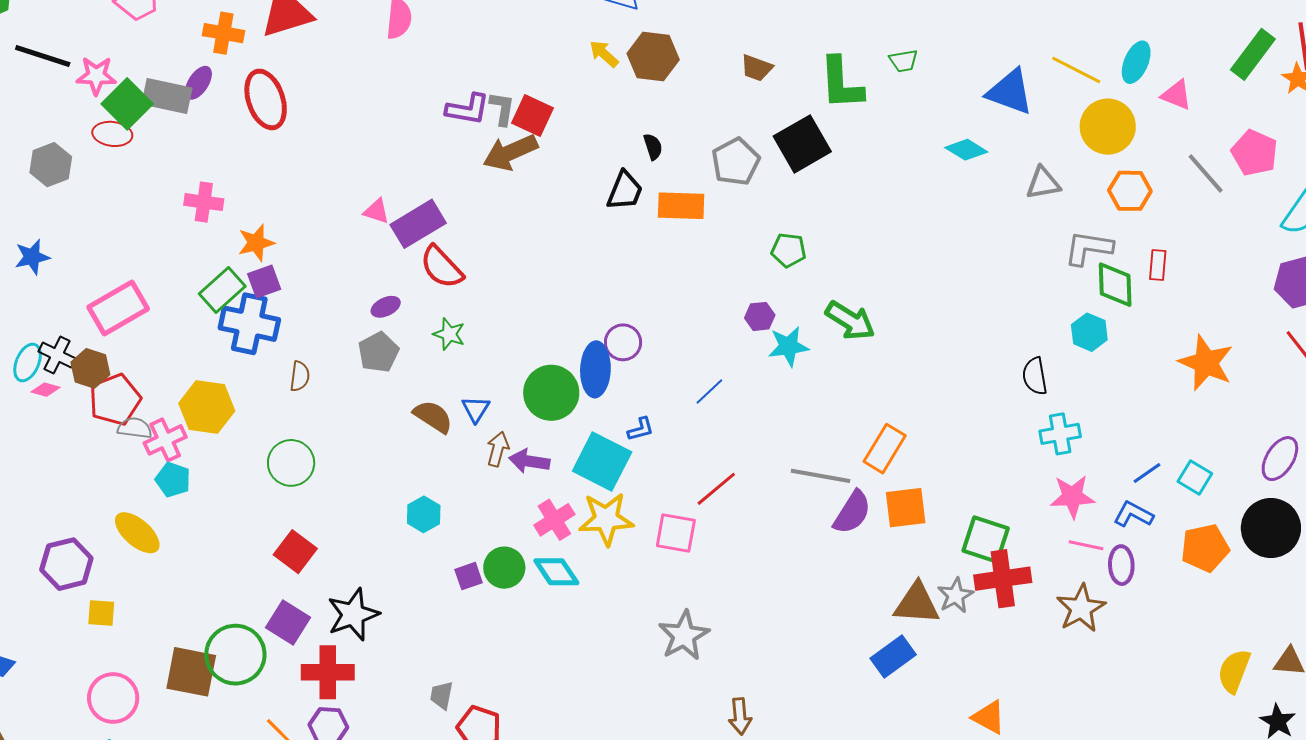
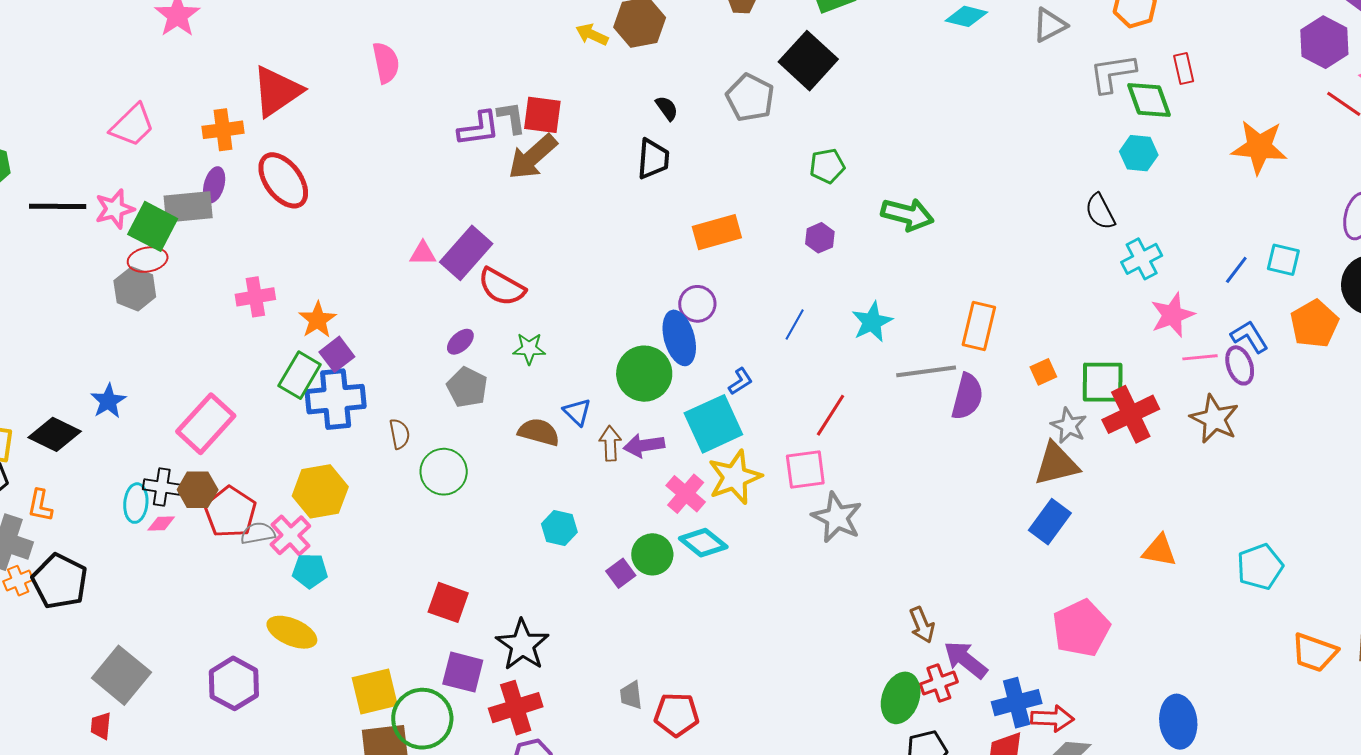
gray hexagon: (51, 165) -> (135, 289), moved
orange rectangle: (681, 206) -> (717, 232), moved
cyan star: (788, 346) -> (872, 322), moved
cyan square: (602, 462) -> (713, 424), turned -34
green circle: (291, 463) -> (444, 472), moved
orange square: (906, 508) -> (1043, 372), moved, size x0.6
blue L-shape: (1133, 514) -> (1249, 337), moved, turned 48
gray star: (955, 595) -> (1069, 426), moved
yellow square: (101, 613) -> (375, 691), moved, size x1.6
gray star: (684, 636) -> (837, 517), moved

